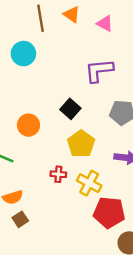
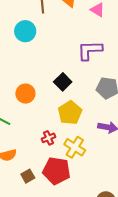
red cross: (58, 174) -> (48, 138), turned -32
red pentagon: (109, 212) -> (56, 171), moved
brown square: (20, 219) -> (28, 176), moved

